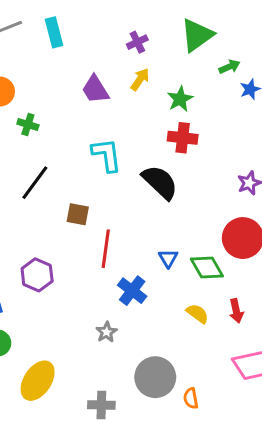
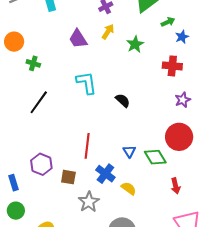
red cross: (183, 138) -> (172, 66), moved
black semicircle: (160, 182) -> (123, 100), size x0.6
brown square: (78, 214) -> (68, 177), moved
yellow semicircle: (197, 314) -> (129, 188), moved
gray star: (107, 332) -> (89, 202), size x1.5

